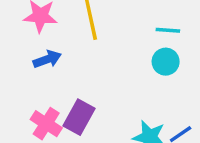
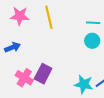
blue arrow: (47, 59) -> (12, 47), moved

